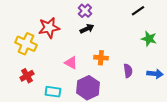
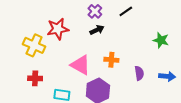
black line: (138, 11) -> (126, 11), moved
pink triangle: (71, 63) -> (80, 65), size x1.5
red cross: (27, 76) -> (35, 78), turned 32

